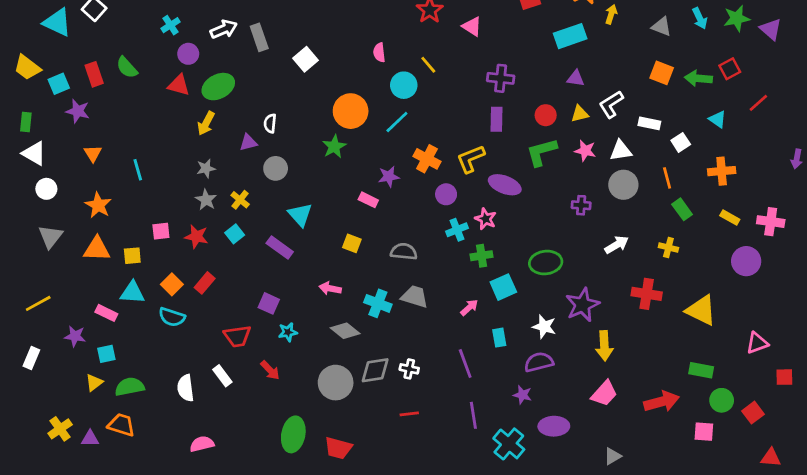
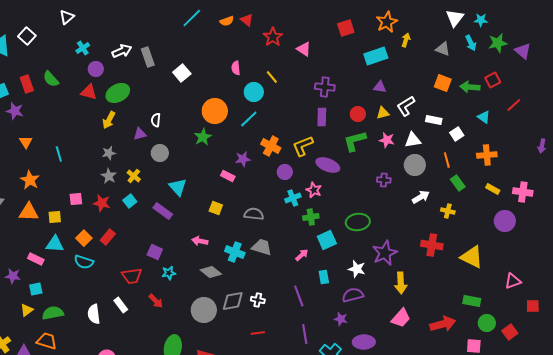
white arrow: (617, 245) -> (421, 197), moved

